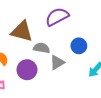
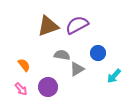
brown triangle: (22, 31) -> (48, 26), moved, turned -35
purple circle: (27, 70) -> (48, 87), moved

